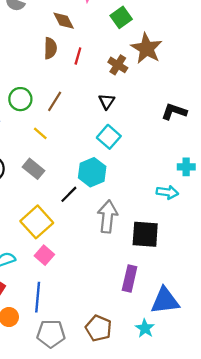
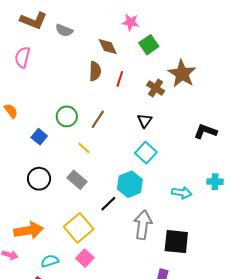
green square: (121, 17) -> (149, 45), moved
cyan arrow: (167, 192) -> (182, 193), moved

